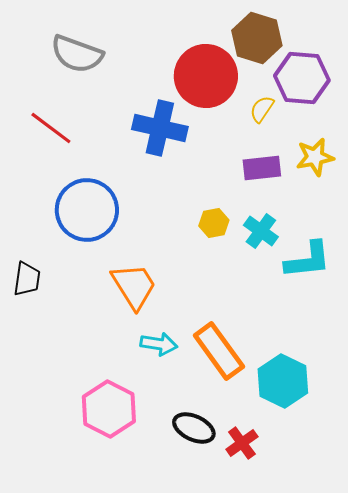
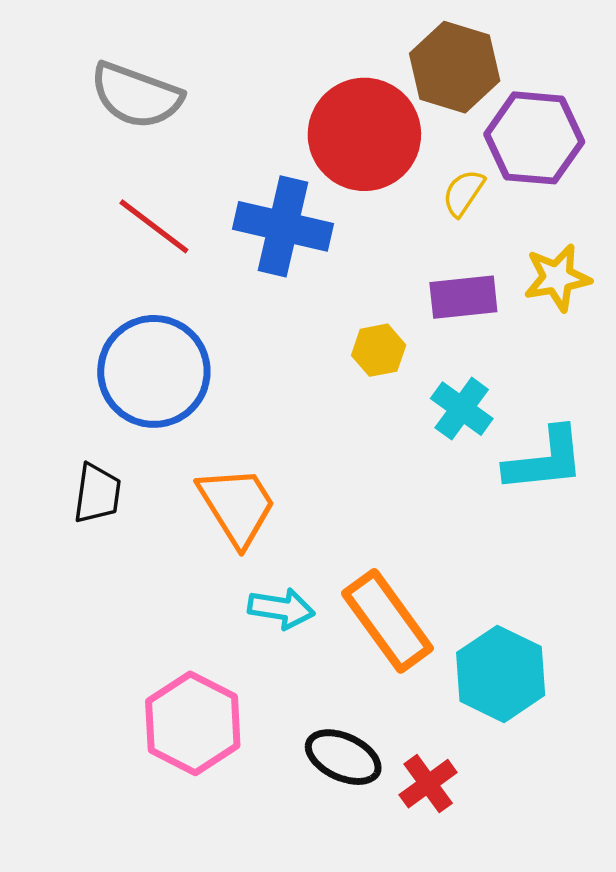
red line: (51, 128) -> (154, 226), moved
yellow hexagon: (214, 223) -> (379, 350), moved
black trapezoid: (27, 279) -> (97, 493), moved

